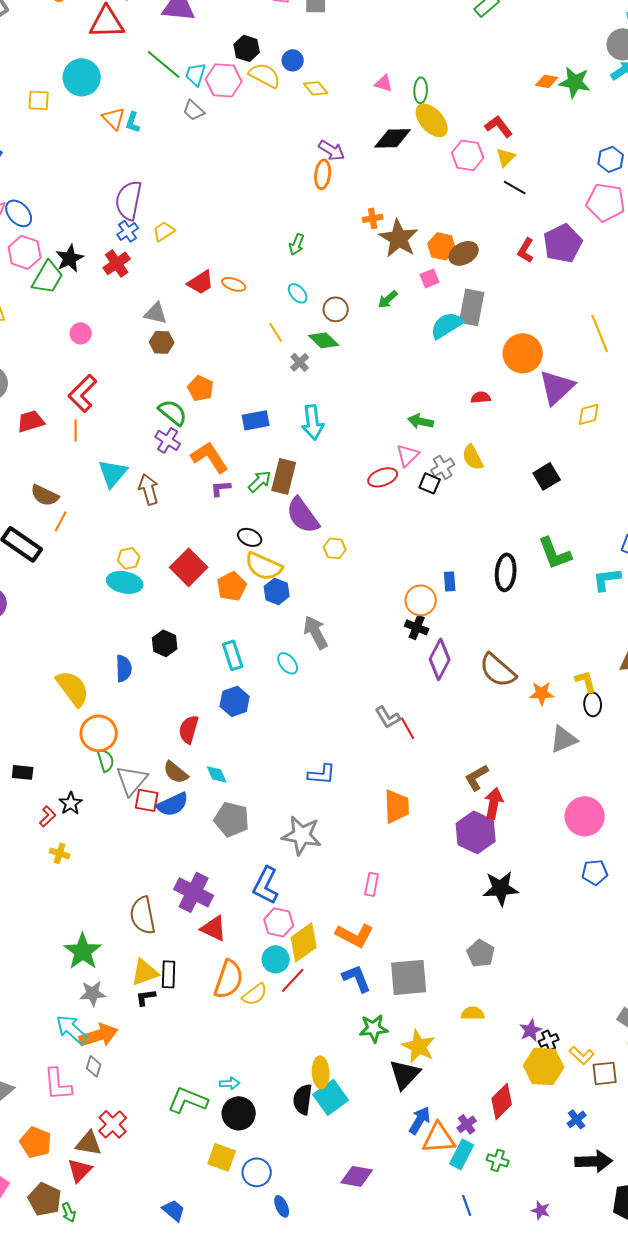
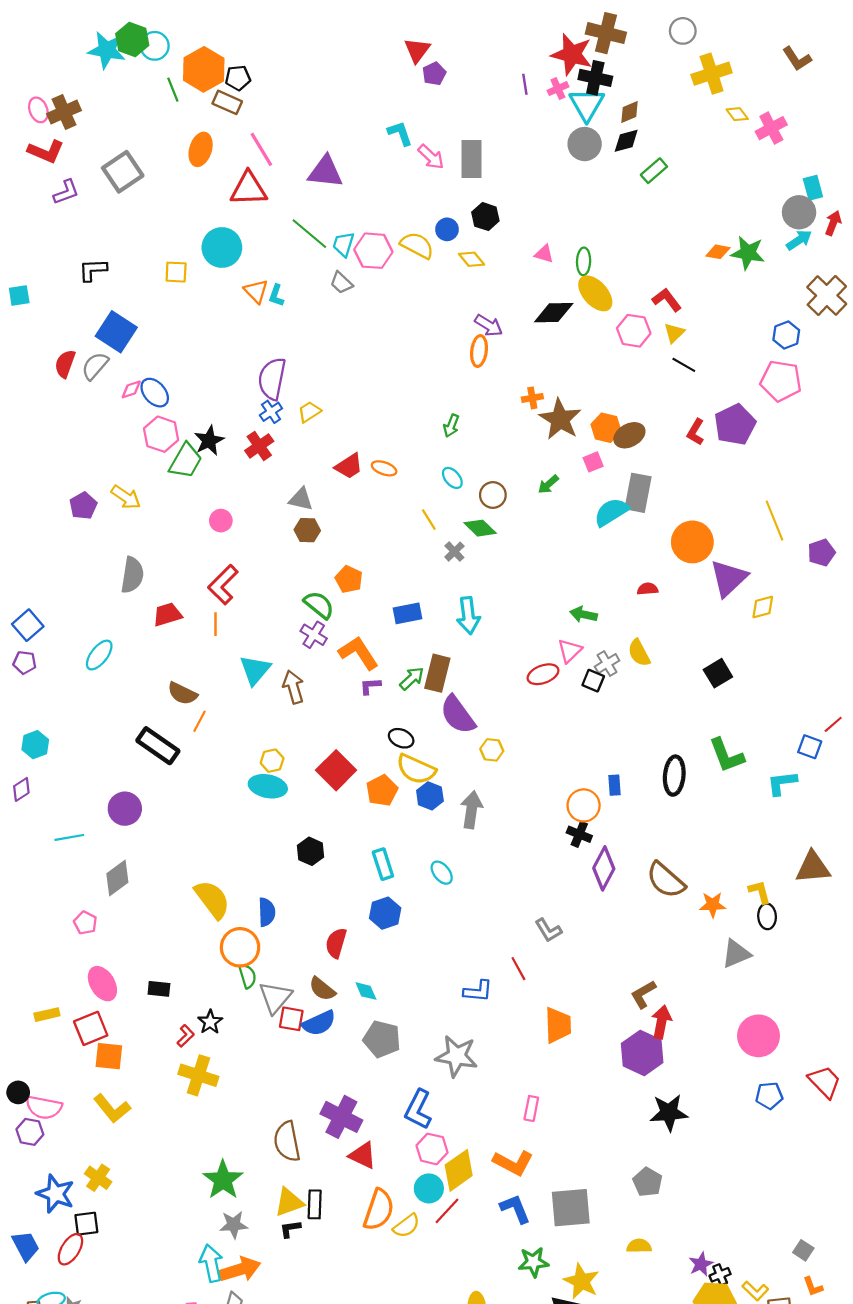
black hexagon: (247, 48) -> (485, 217), moved
gray arrow: (316, 632) -> (472, 810), moved, turned 36
blue semicircle: (124, 668) -> (267, 912), moved
red line: (408, 728) -> (518, 969), moved
yellow cross: (60, 853) -> (198, 1075), size x1.8
cyan arrow: (72, 1029) -> (211, 1263), turned 36

